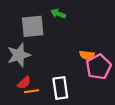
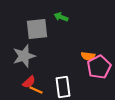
orange line: (32, 91) -> (36, 90), turned 32

